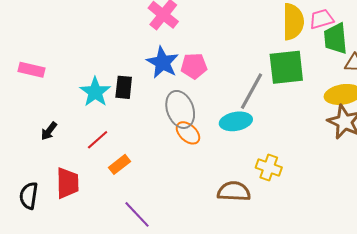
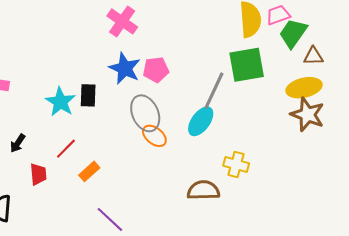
green trapezoid: (335, 39) -> (293, 33), turned 44
cyan ellipse: (236, 121) -> (201, 121), turned -40
red trapezoid: (67, 183) -> (38, 174), moved, size x0.7

